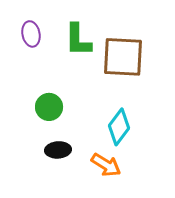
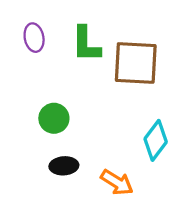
cyan diamond: (119, 127) -> (156, 140), moved

